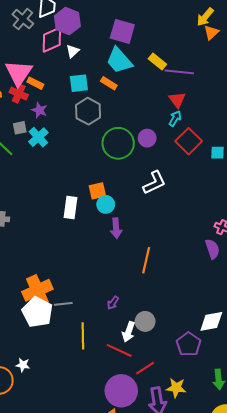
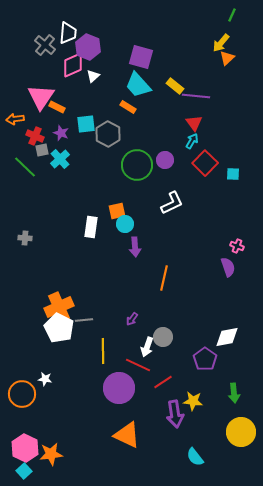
cyan square: (79, 83) -> (86, 124), moved
red cross: (19, 94) -> (35, 136), moved
purple circle: (121, 391) -> (119, 388), moved

